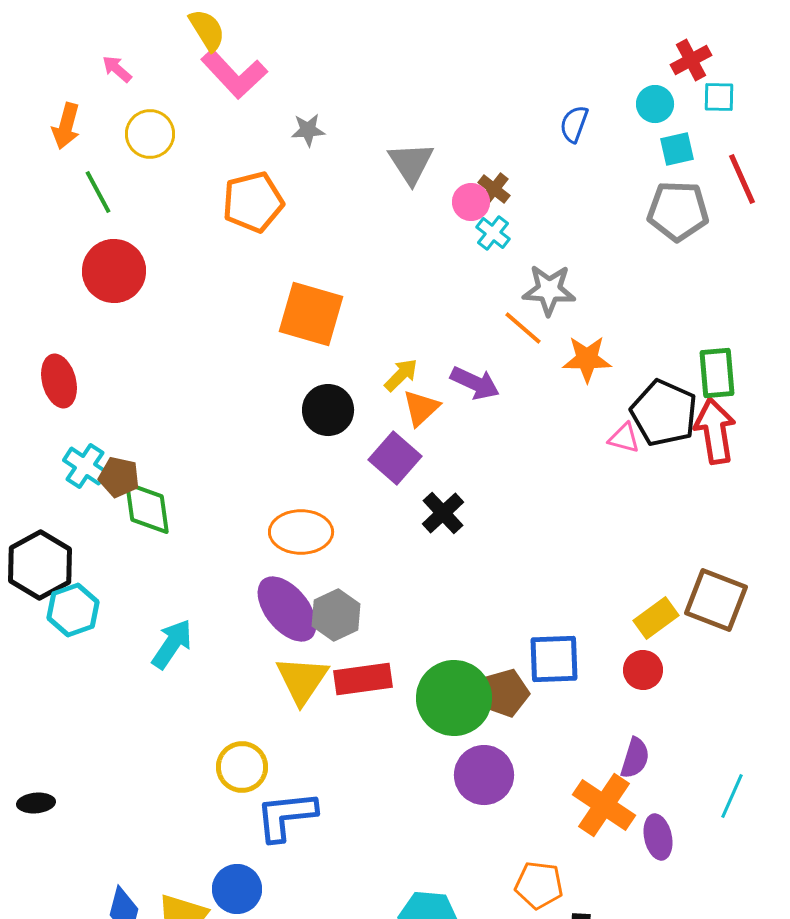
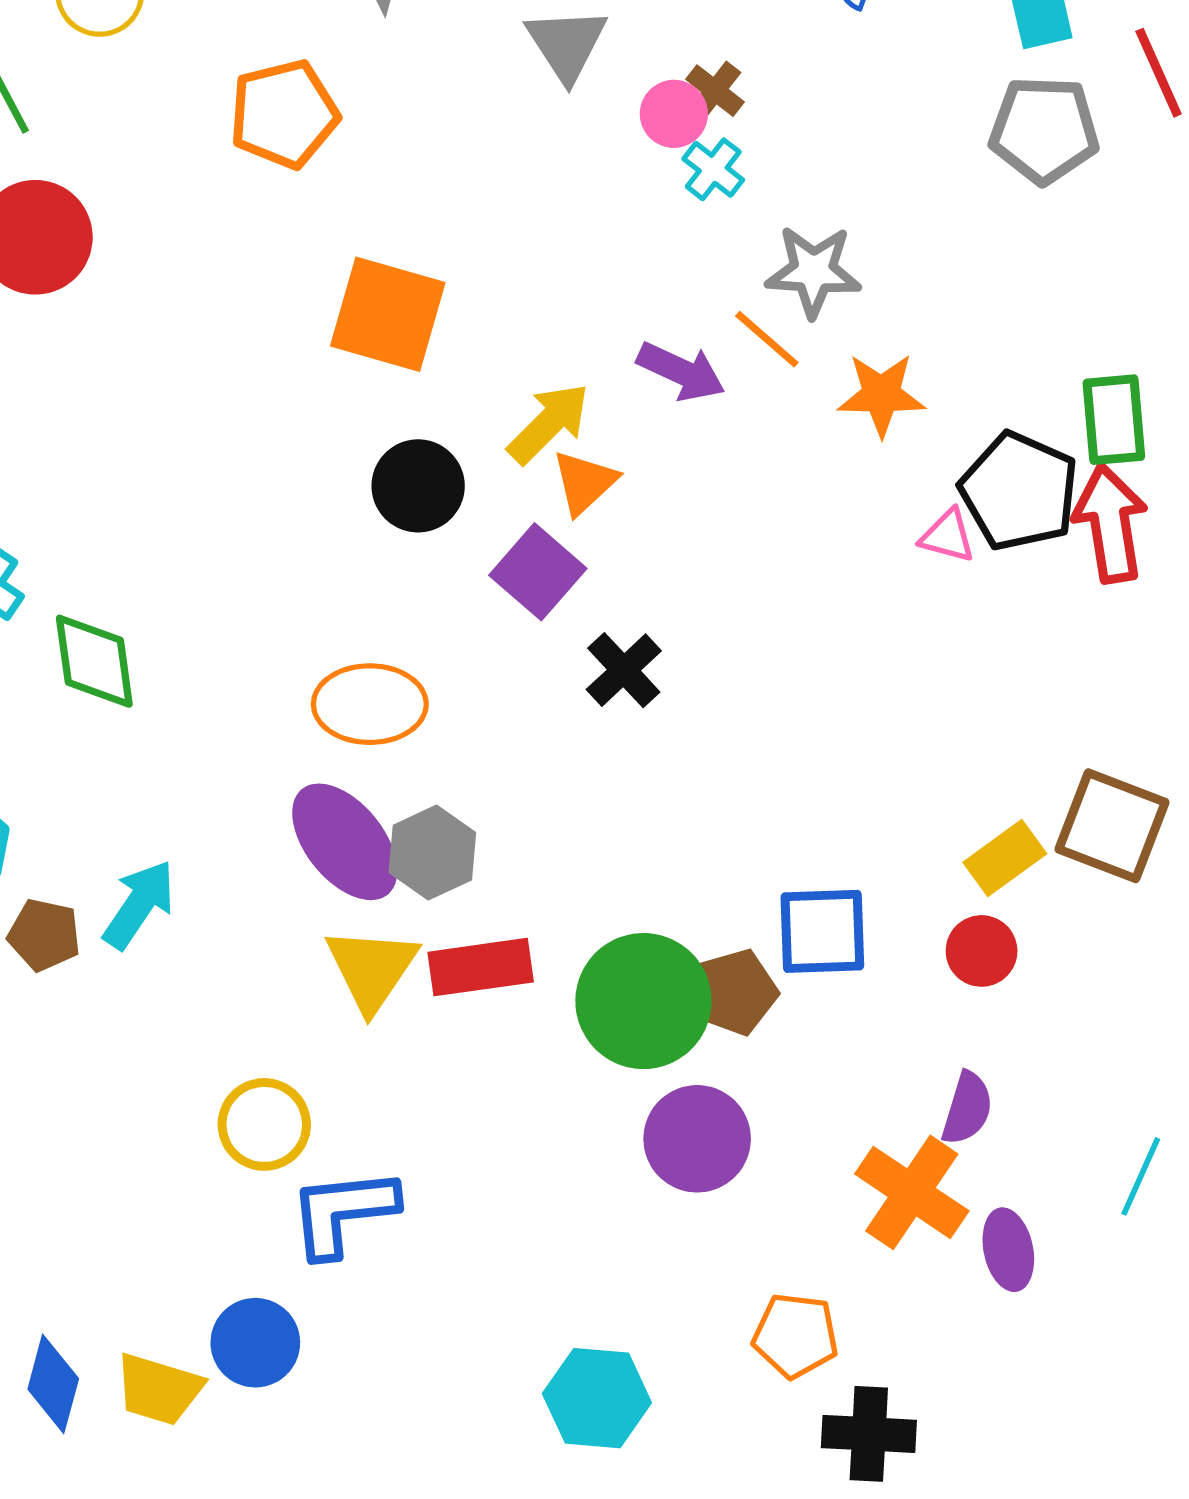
yellow arrow: (401, 375) -> (549, 423), size x1.4
purple arrow: (475, 383) -> (681, 371), moved
brown pentagon: (119, 477) -> (44, 935), moved

